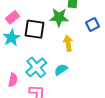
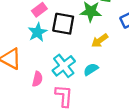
yellow arrow: (68, 43) -> (100, 40), turned -119

